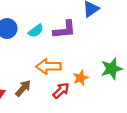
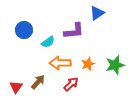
cyan semicircle: (36, 31) -> (48, 42), moved
orange star: (81, 78) -> (88, 64), moved

